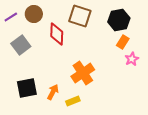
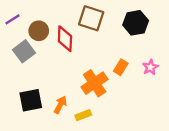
brown circle: (34, 14) -> (39, 31), moved
orange rectangle: (123, 42) -> (121, 67), moved

